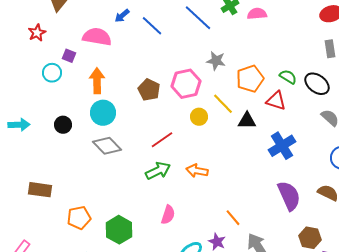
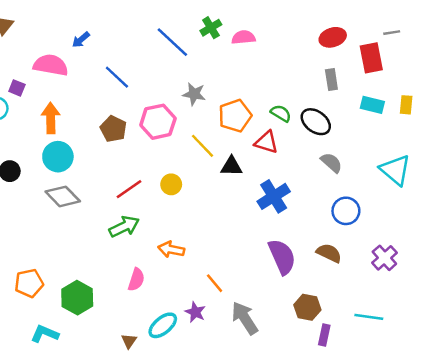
blue line: (152, 26) -> (117, 77), moved
yellow circle: (199, 117) -> (171, 184), moved
orange arrow: (197, 171) -> (171, 249), moved

